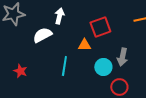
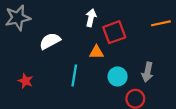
white arrow: (59, 16) -> (91, 18), moved
gray arrow: (122, 57) -> (147, 72), moved

